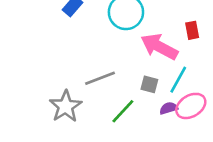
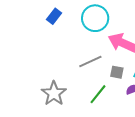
gray line: (100, 78) -> (90, 62), moved

